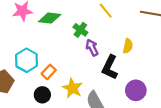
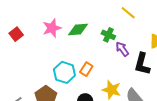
orange rectangle: (49, 72) -> (86, 69), moved

